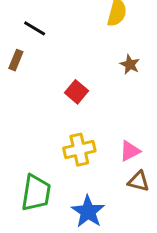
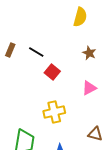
black line: (35, 28) -> (36, 52), moved
pink triangle: (130, 151) -> (89, 88), moved

